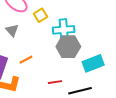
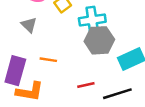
orange line: (26, 60) -> (48, 60), turned 40

